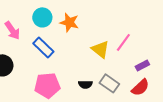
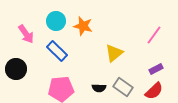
pink line: (123, 42) -> (154, 35), moved
yellow triangle: (100, 49) -> (114, 53), turned 42

